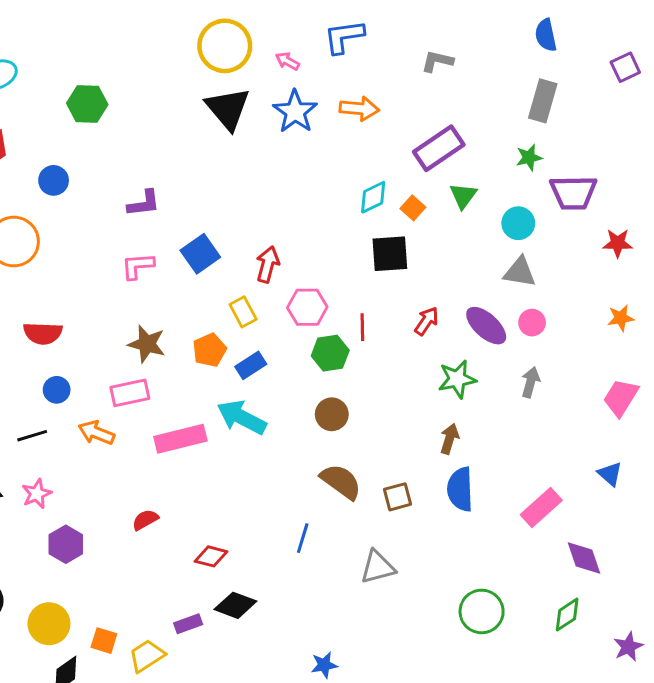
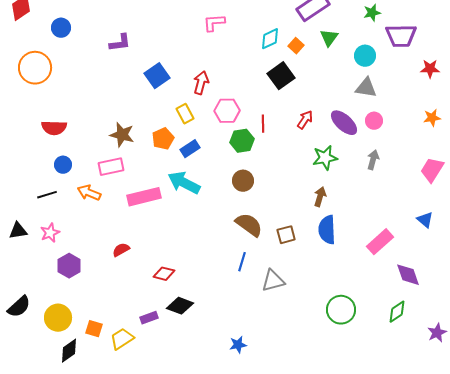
black square: (390, 254) -> (281, 76), turned -32
pink L-shape: (138, 266) -> (214, 23), moved
blue line: (303, 538) -> (242, 262), moved

